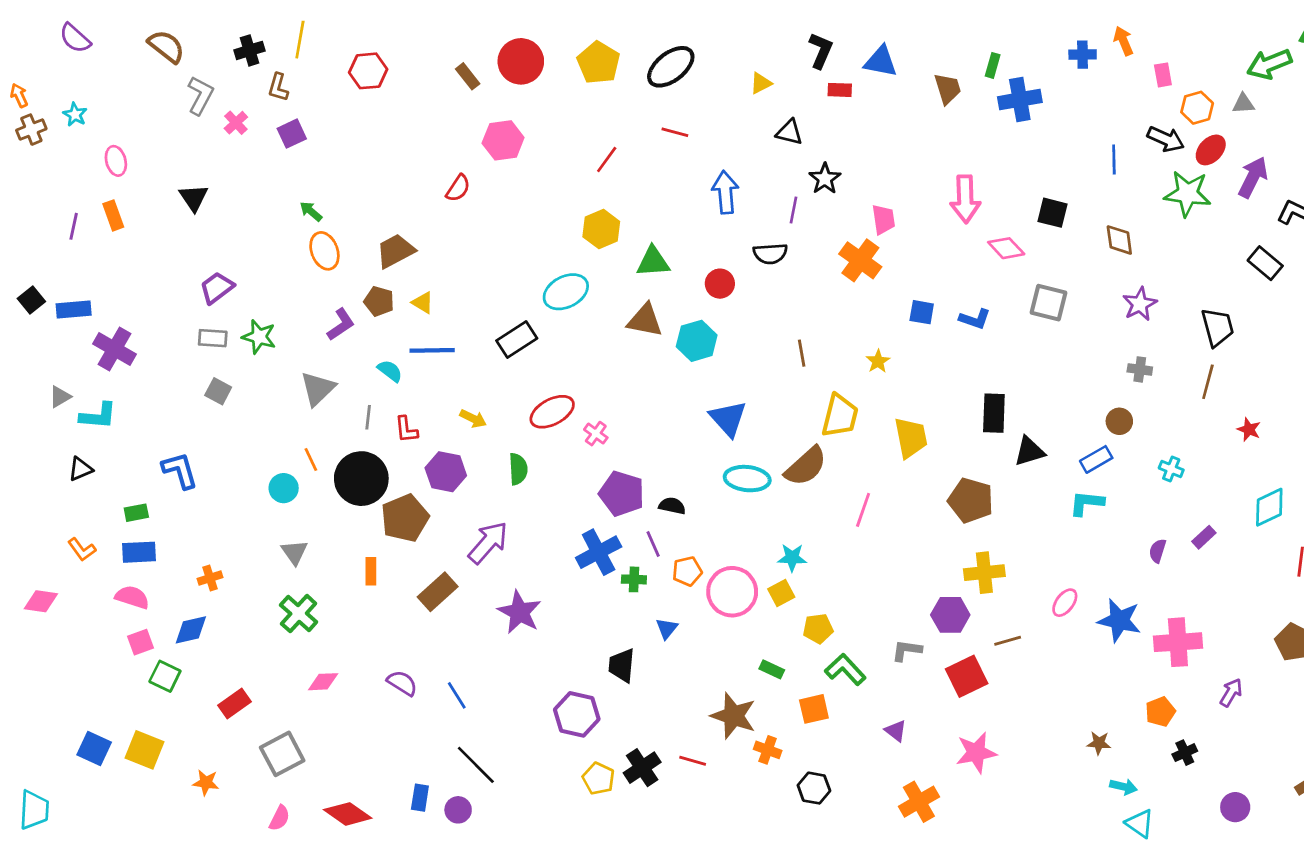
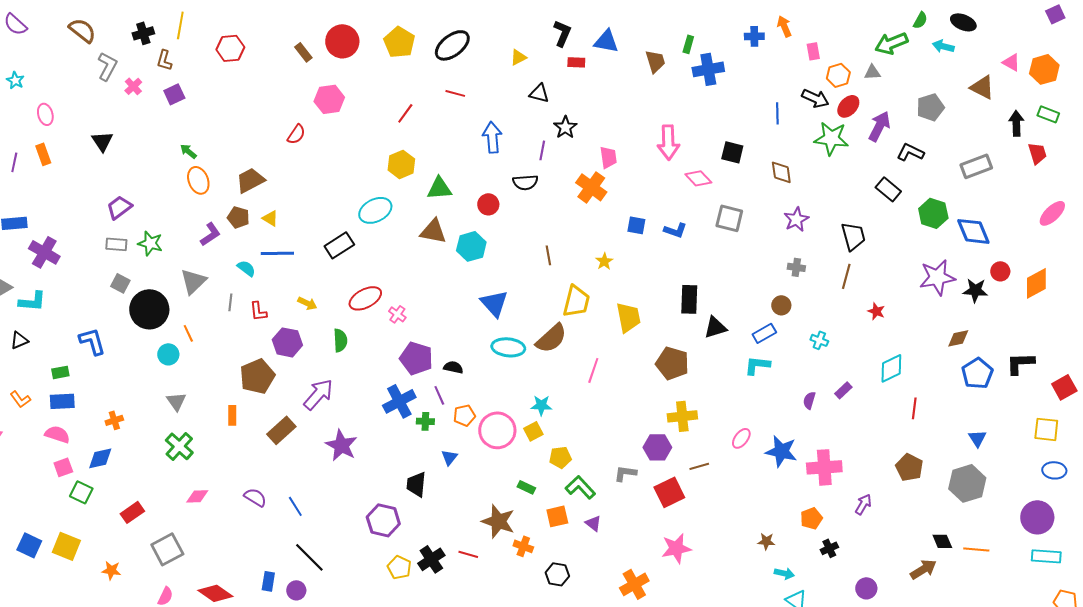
black circle: (361, 479) -> (149, 309), moved
purple triangle: (896, 731) -> (593, 523), moved

